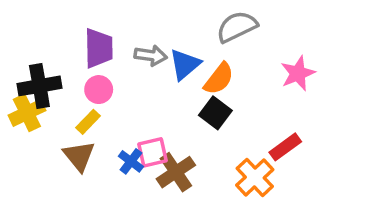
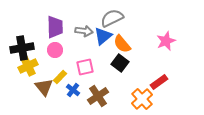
gray semicircle: (237, 27) -> (112, 18), moved
orange semicircle: (219, 79) -> (122, 44), turned 102
yellow cross: (27, 113) -> (28, 66), moved
yellow rectangle: (88, 122) -> (60, 77), moved
pink square: (152, 152) -> (85, 67), moved

